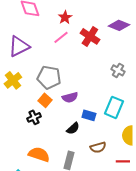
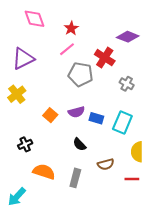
red cross: (90, 36) -> (105, 58), moved
gray pentagon: (49, 77) -> (81, 74), moved
blue rectangle: (89, 115) -> (96, 118), moved
black cross: (34, 117) -> (25, 144), moved
black semicircle: (73, 128) -> (80, 144), turned 88

